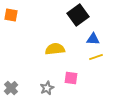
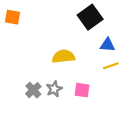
gray cross: (11, 88) -> (33, 90), moved
gray star: (47, 88) -> (54, 89), moved

